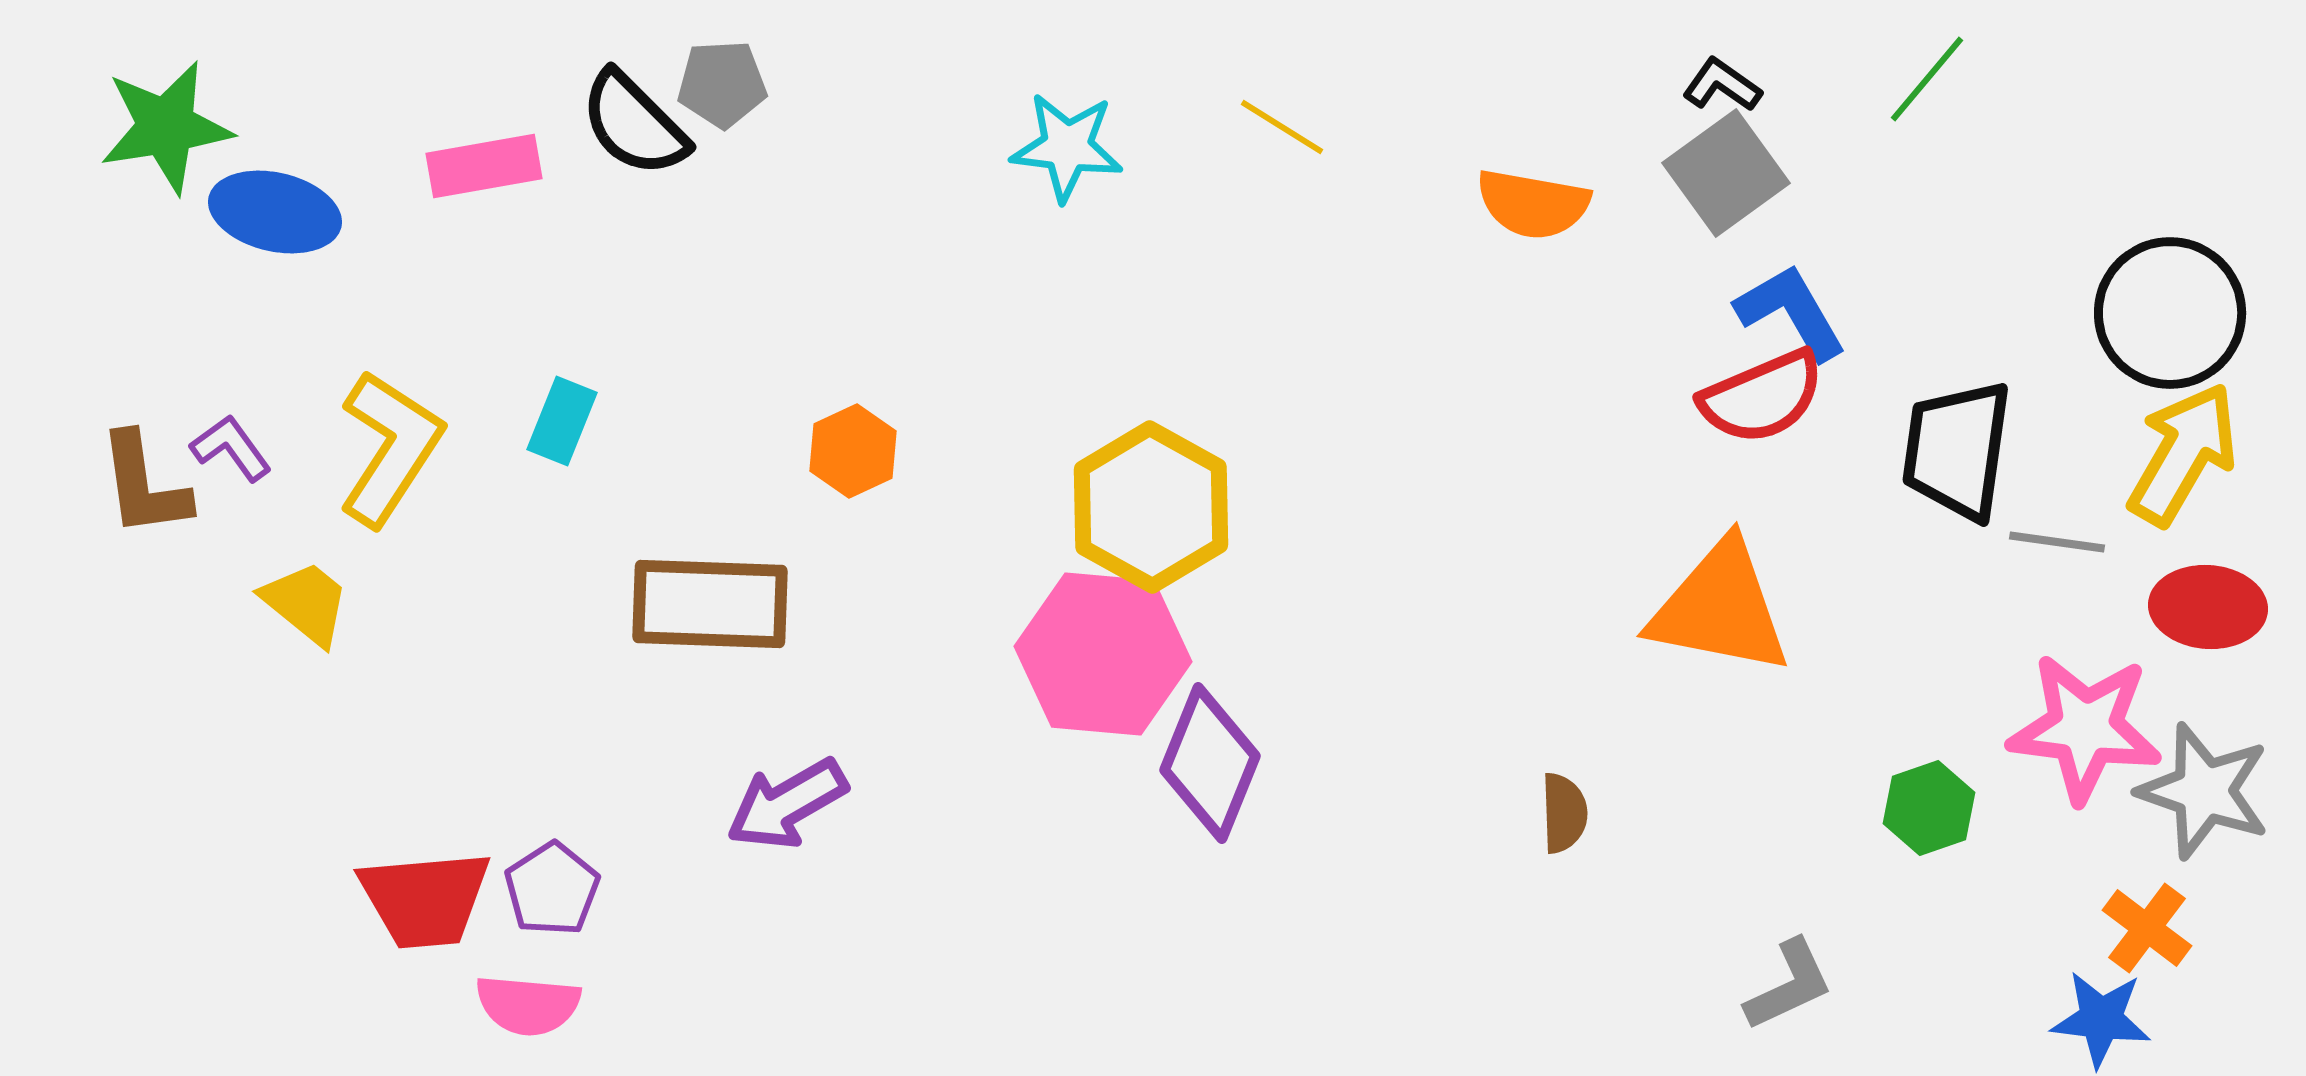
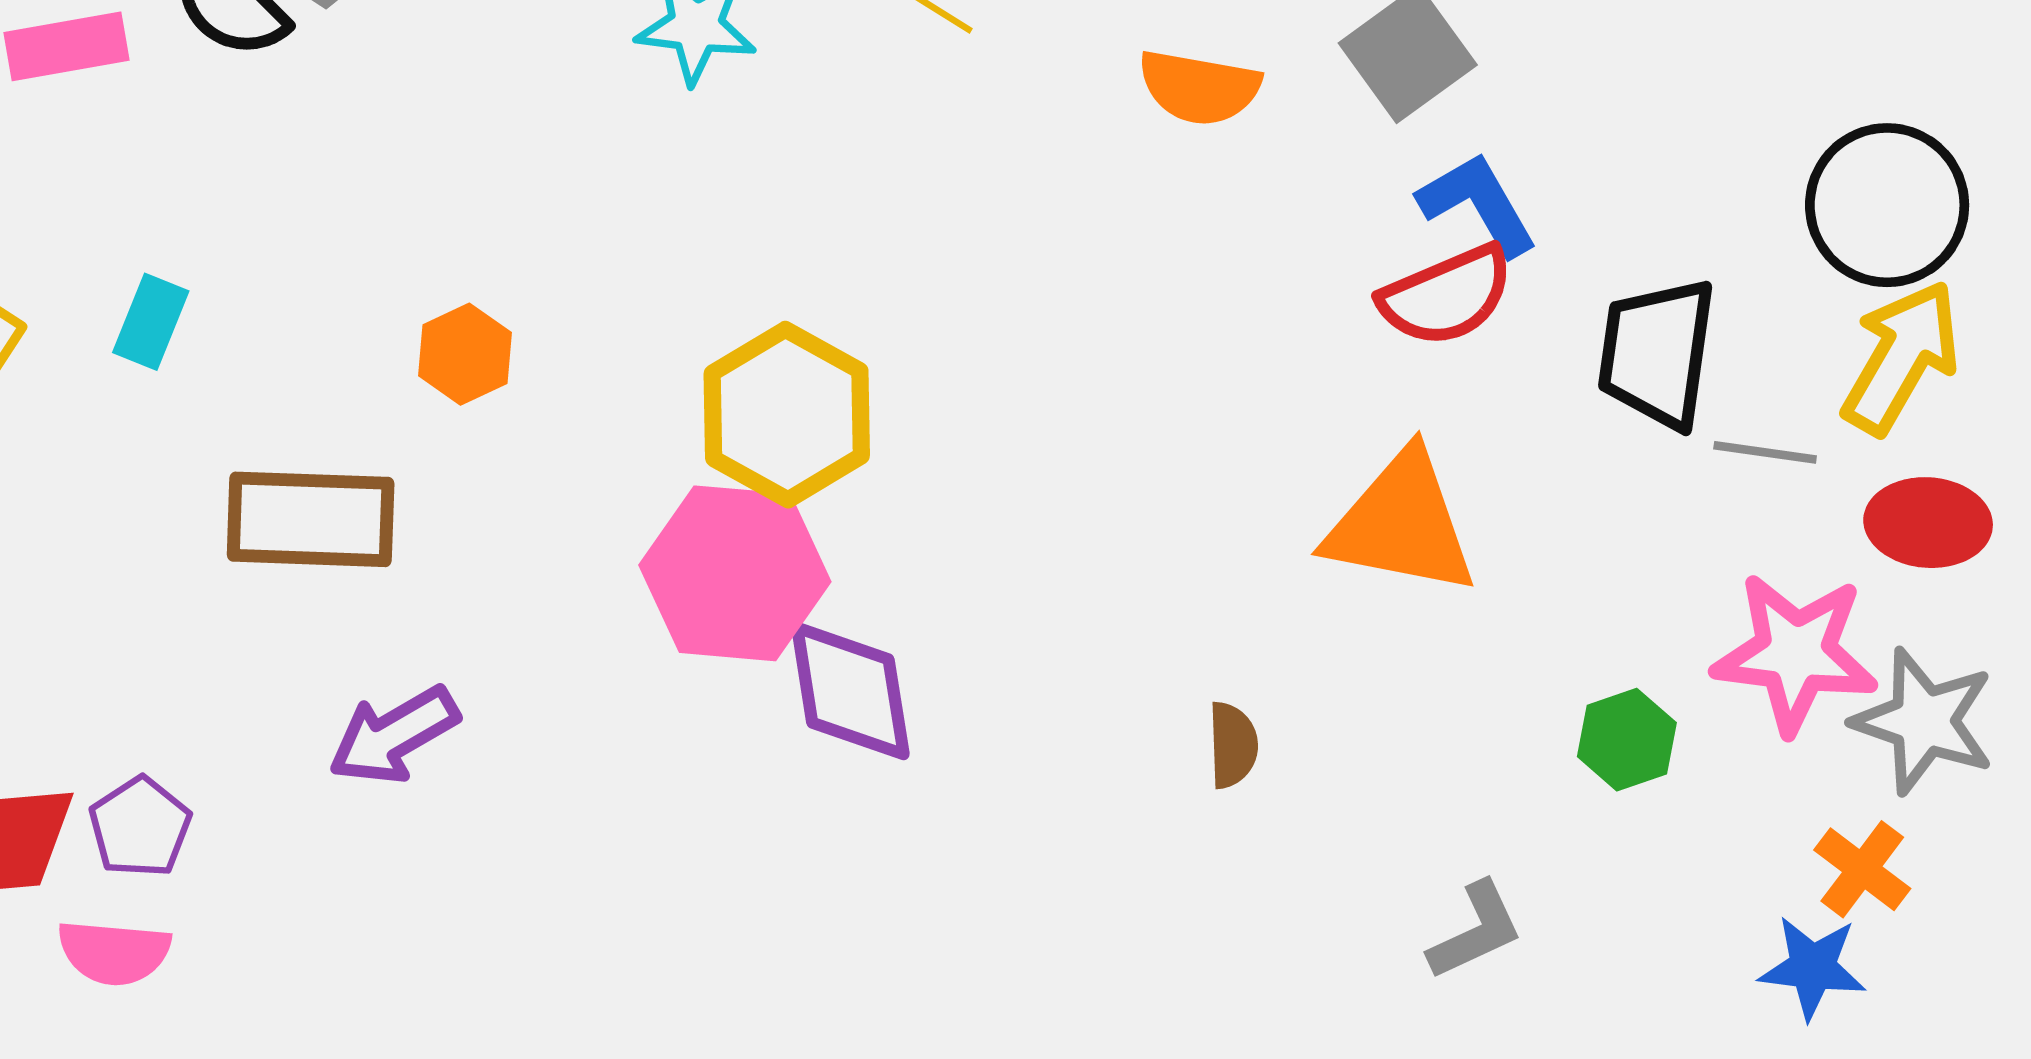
purple diamond: (1210, 763) -> (850, 691), turned -31

